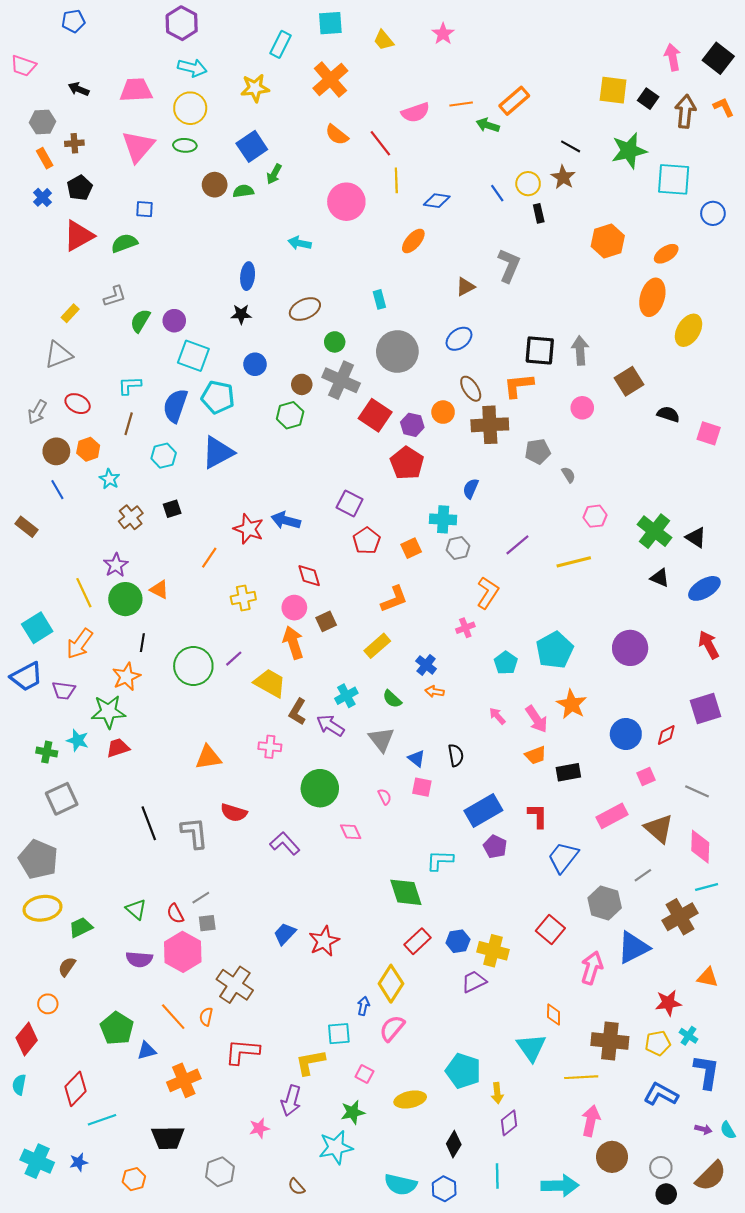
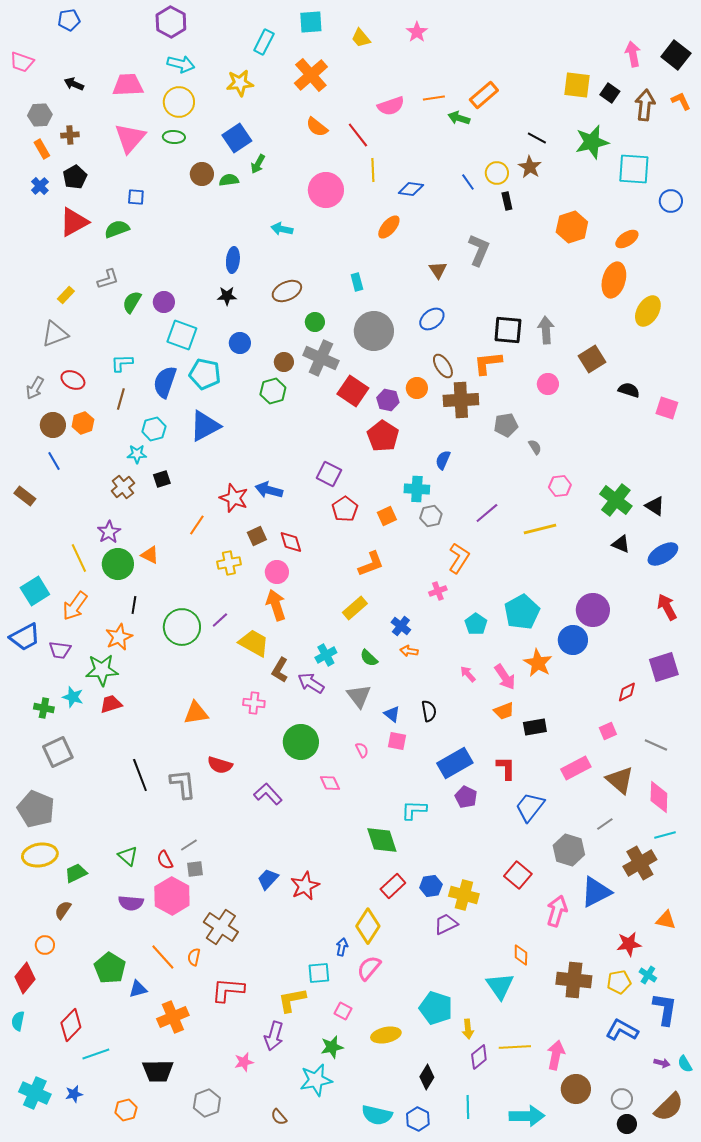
brown triangle: (465, 287) -> (438, 270), turned -36
cyan star: (109, 479) -> (137, 454), moved, turned -30
brown square: (326, 621) -> (257, 536), moved
blue circle: (626, 734) -> (573, 640), moved
yellow line: (581, 1077) -> (515, 1047), moved

